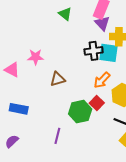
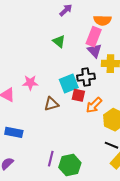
cyan square: (109, 53) -> (69, 83), moved, turned -30
red square: (97, 103) -> (78, 95), moved, turned -32
green hexagon: (80, 112) -> (70, 165), moved

